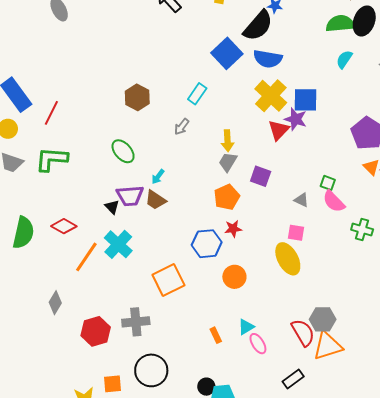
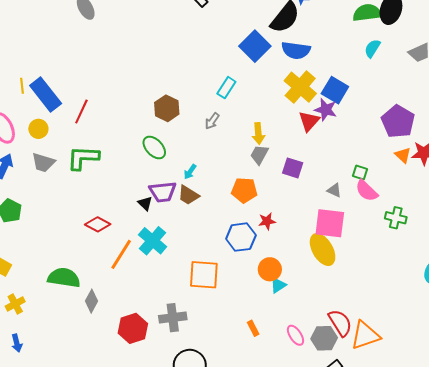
brown hexagon: (137, 97) -> (167, 108), moved
blue square: (305, 100) -> (335, 90), turned 32
orange pentagon: (227, 197) -> (244, 190), moved, turned 30
green semicircle: (23, 233) -> (64, 278), moved, turned -92
pink square: (296, 233) -> (330, 223), size x1.8
orange square: (168, 280) -> (204, 275), turned 32
gray hexagon: (323, 319) -> (324, 338), moved
cyan triangle: (246, 327) -> (278, 285), moved

